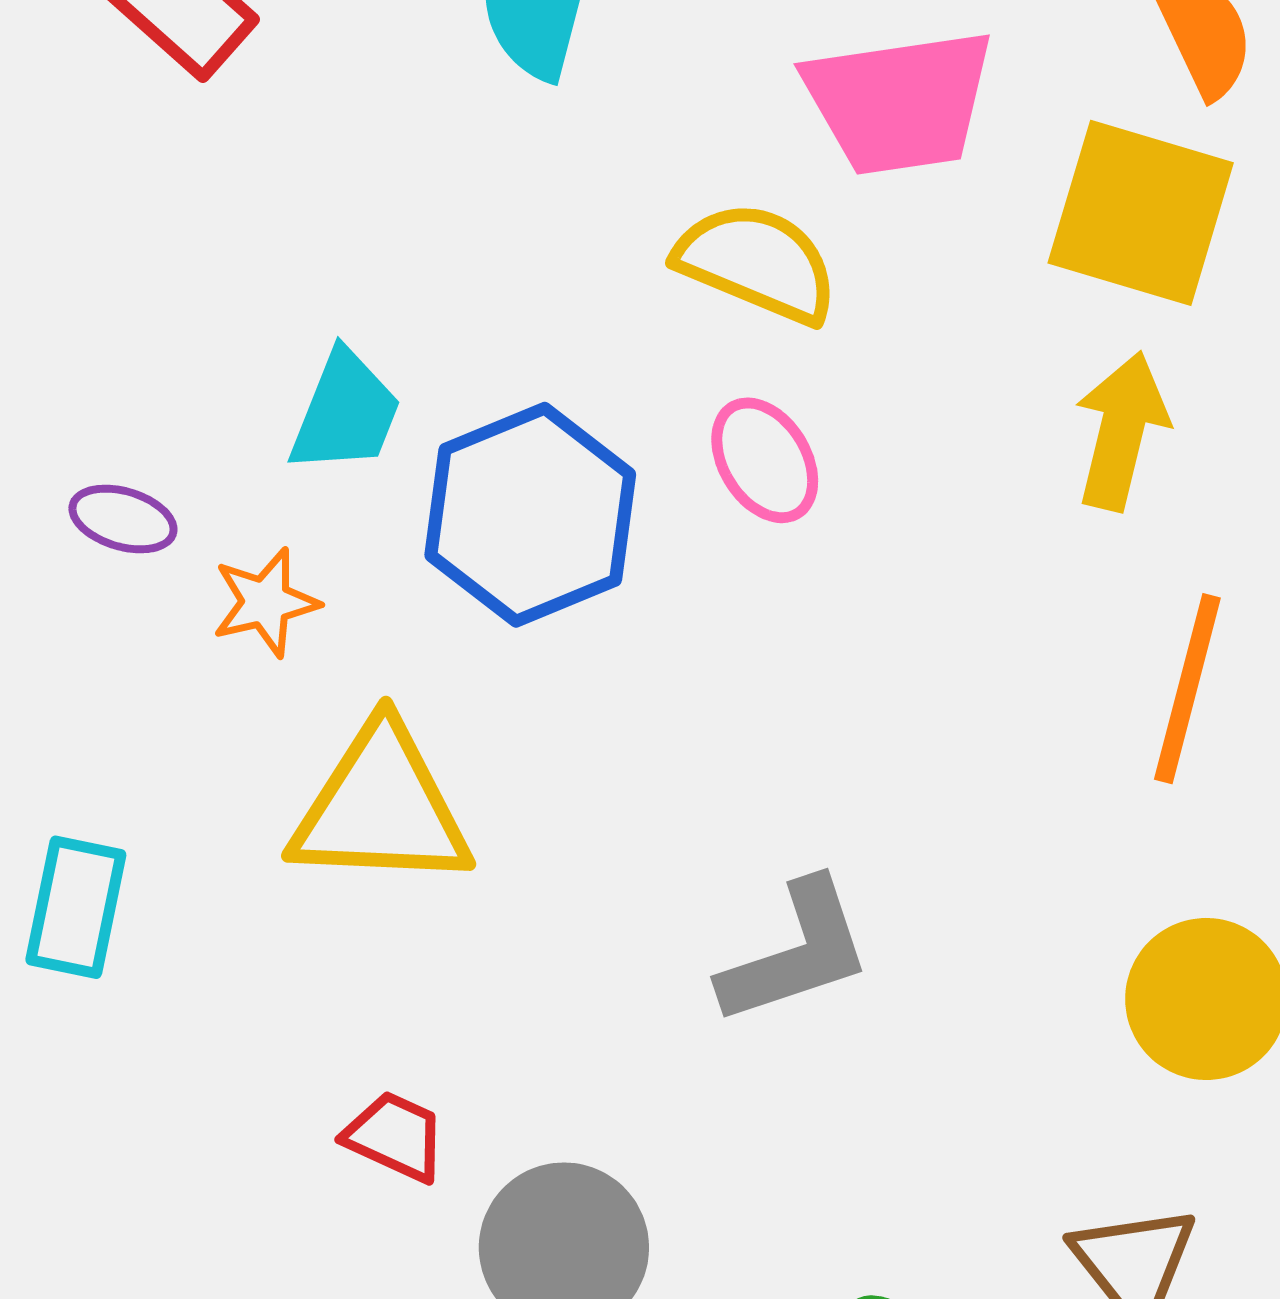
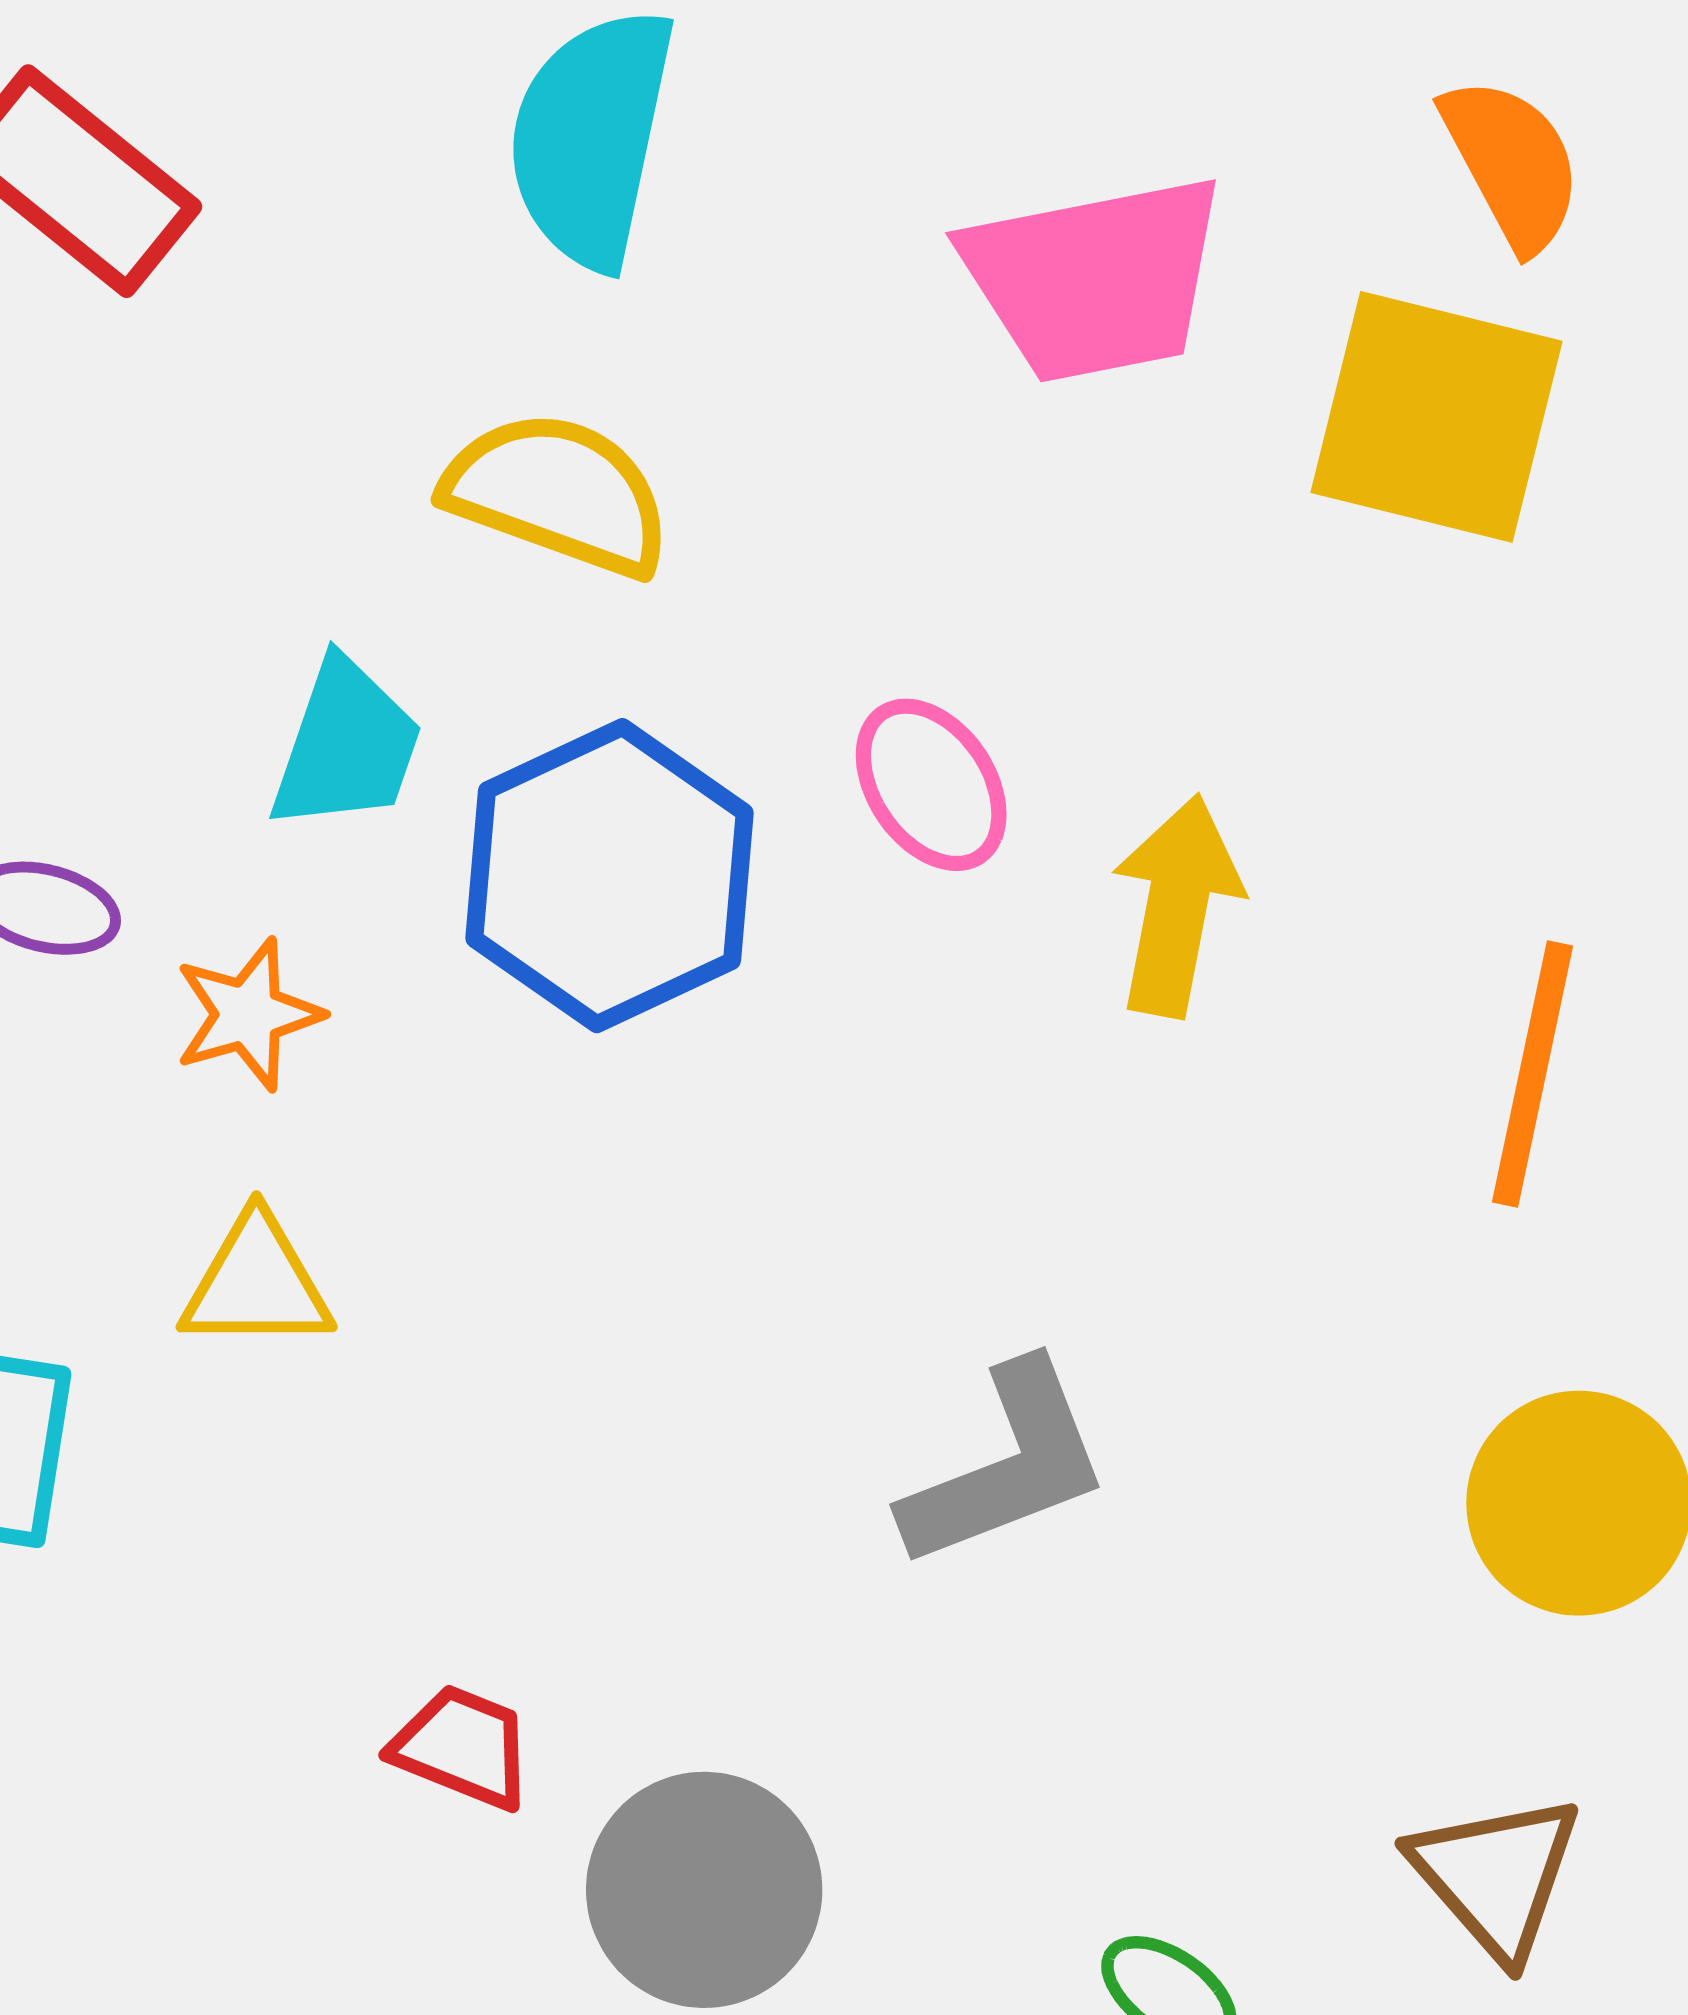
yellow semicircle: (757, 263) -> (558, 493), moved
yellow arrow: (1121, 431) -> (1177, 906), moved
yellow triangle: (381, 808) -> (257, 1283), moved, size x0.6

